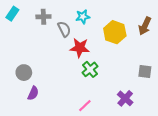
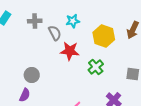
green cross: (90, 69) -> (96, 67), moved
gray circle: (24, 73) -> (32, 75), moved

